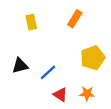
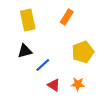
yellow rectangle: (31, 22) -> (28, 20), size x1.5
black triangle: (20, 66) -> (25, 51), moved

